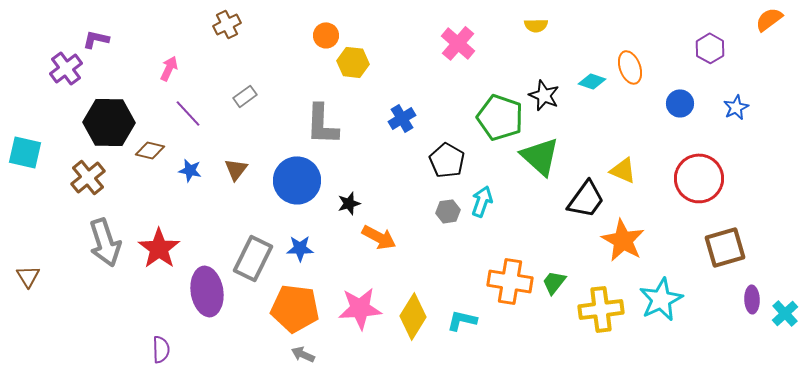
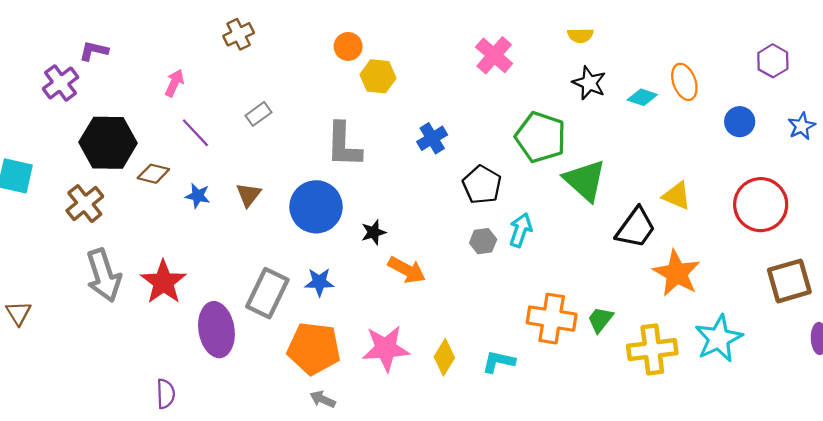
black star: (544, 95) -> (589, 83), moved
yellow diamond: (413, 316) -> (444, 357), size x0.7

